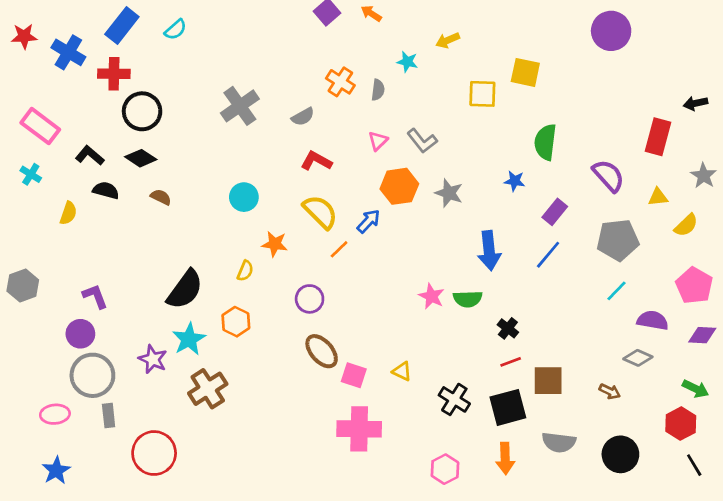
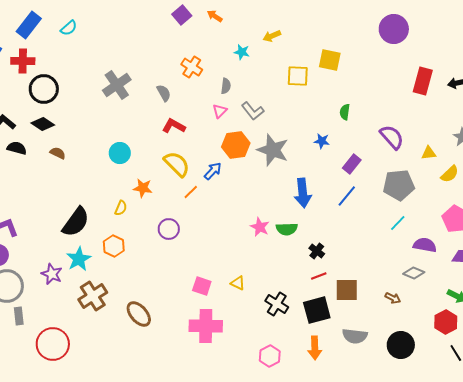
gray semicircle: (378, 90) -> (226, 86), moved
gray semicircle: (303, 117) -> (164, 93), turned -90
red rectangle: (658, 137) -> (423, 81), moved
green semicircle: (545, 142) -> (345, 112), size x0.6
gray star: (449, 193) -> (273, 150), size x1.5
brown ellipse: (322, 351) -> (139, 314), moved

